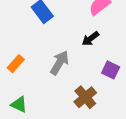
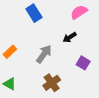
brown cross: (85, 97) -> (52, 83), moved

